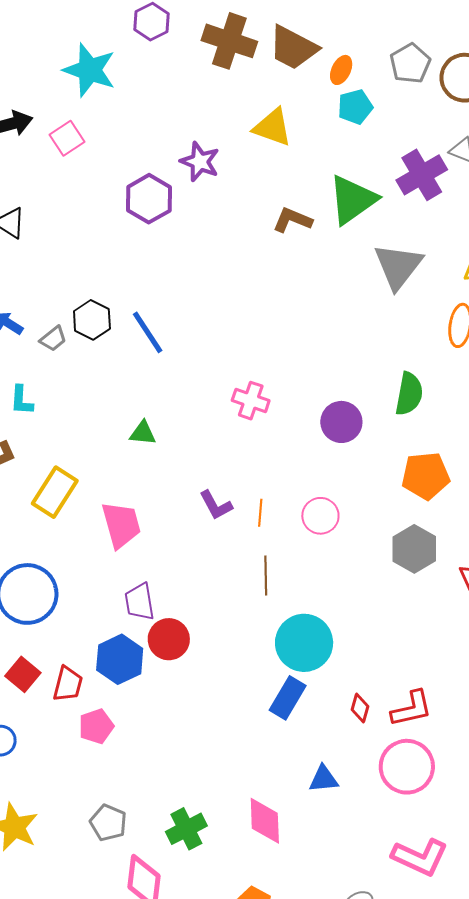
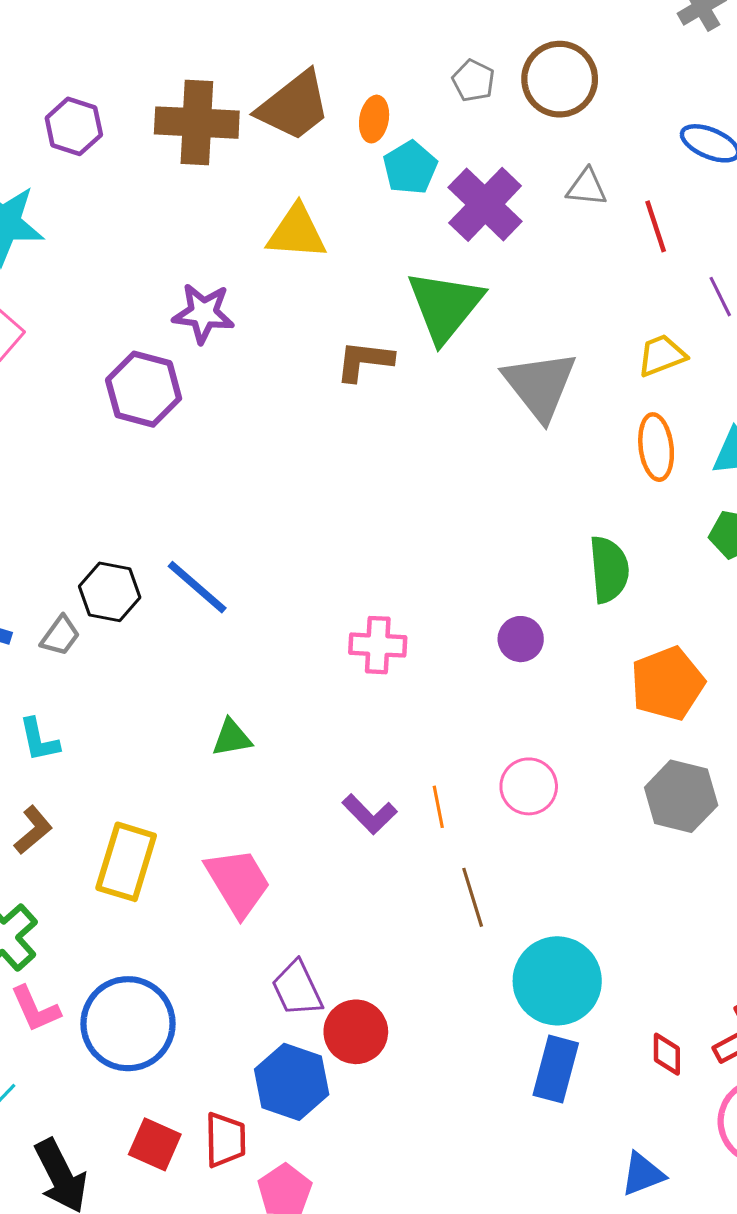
brown trapezoid: (293, 48) -> (294, 106), turned -50
gray pentagon: (410, 63) -> (473, 81), size x0.7
purple cross: (422, 175) -> (485, 204), moved
purple circle: (341, 422) -> (521, 639), size x0.7

